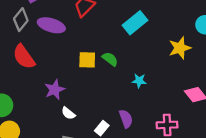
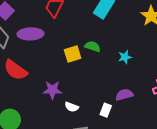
purple star: (55, 90) -> (52, 90), turned -30
purple semicircle: (126, 119) -> (124, 95), turned -66

